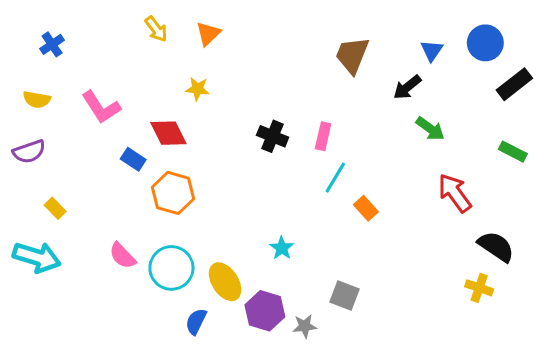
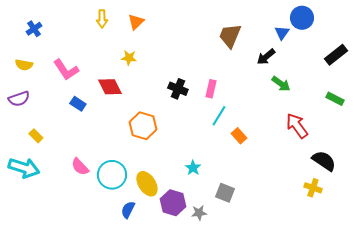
yellow arrow: (156, 29) -> (102, 19), turned 36
blue circle: (485, 43) -> (302, 18), moved
blue rectangle: (133, 159) -> (78, 104), moved
orange hexagon: (173, 193) -> (143, 126), moved
cyan star: (282, 248) -> (193, 168), moved

